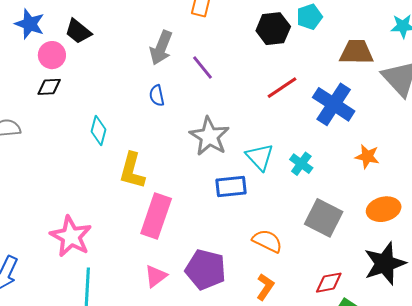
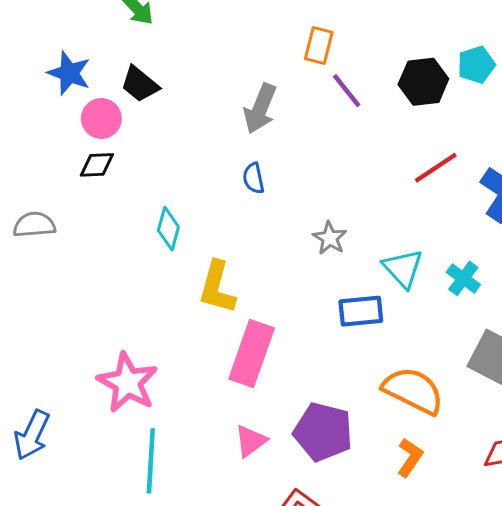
purple line: (202, 67) -> (347, 91), moved
gray star: (209, 136) -> (330, 238), size x0.6
orange semicircle: (267, 241) -> (413, 391), size x1.4

